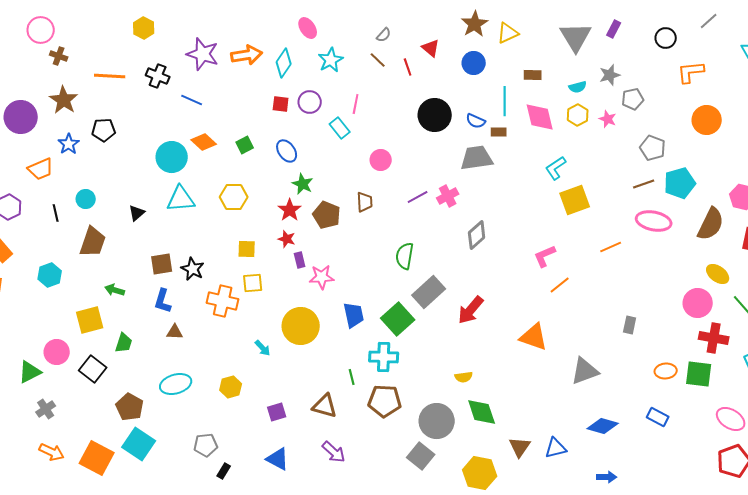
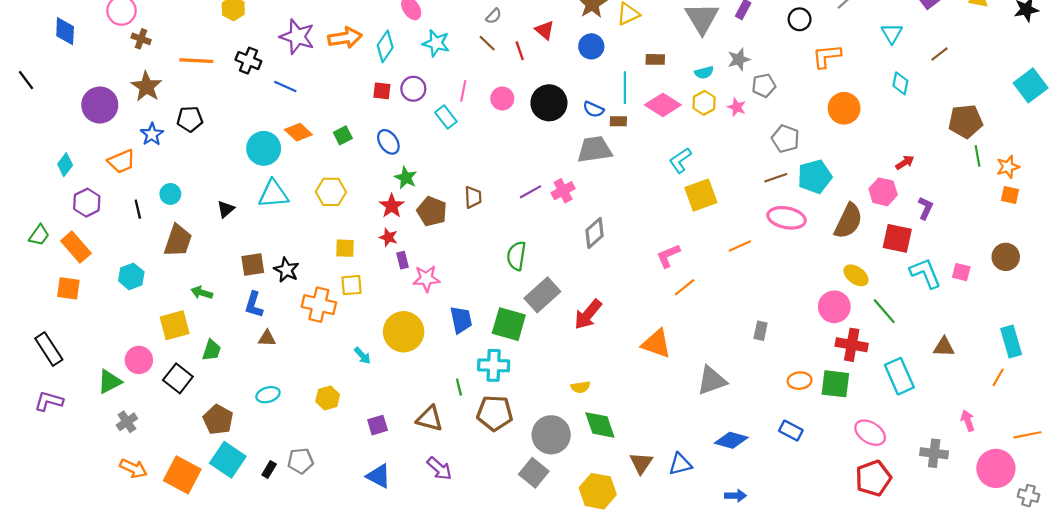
cyan star: (331, 60) -> (436, 43), turned -30
pink diamond: (540, 117) -> (663, 105), turned -44
pink circle: (381, 160) -> (502, 98), moved
green square: (398, 319) -> (509, 324), turned -32
cyan ellipse: (176, 384) -> (268, 395), size x0.7
black rectangle: (224, 471) -> (269, 470), moved

